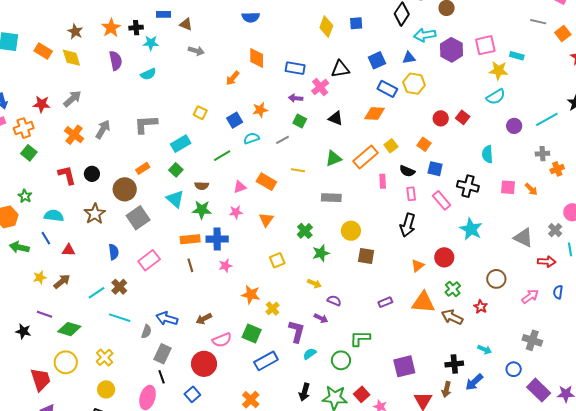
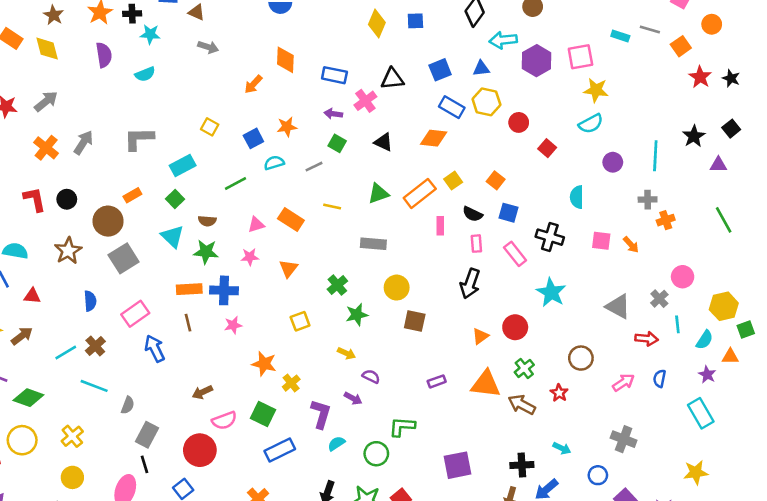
cyan rectangle: (517, 56) -> (620, 36), moved
red circle: (441, 118) -> (519, 122), moved
cyan line: (547, 119) -> (655, 156), turned -60
blue arrow: (167, 318) -> (155, 348), moved, turned 45

